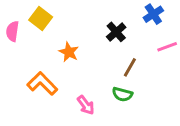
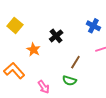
blue cross: (153, 14) -> (93, 26), turned -32
black cross: (116, 32) -> (56, 36), moved

